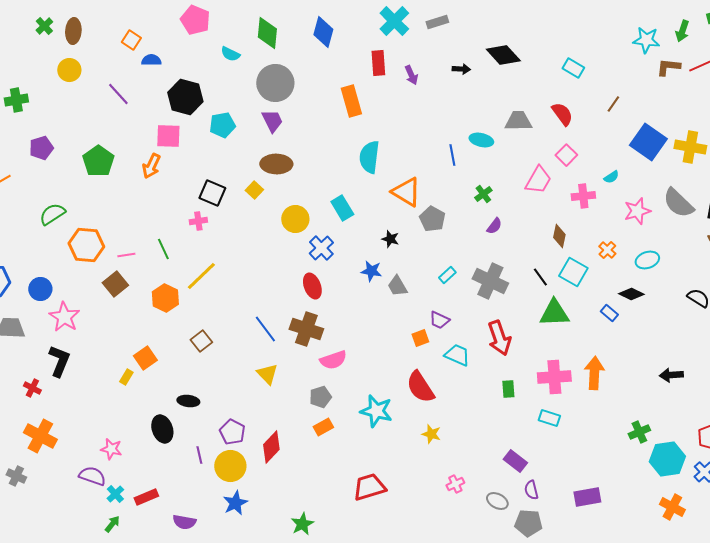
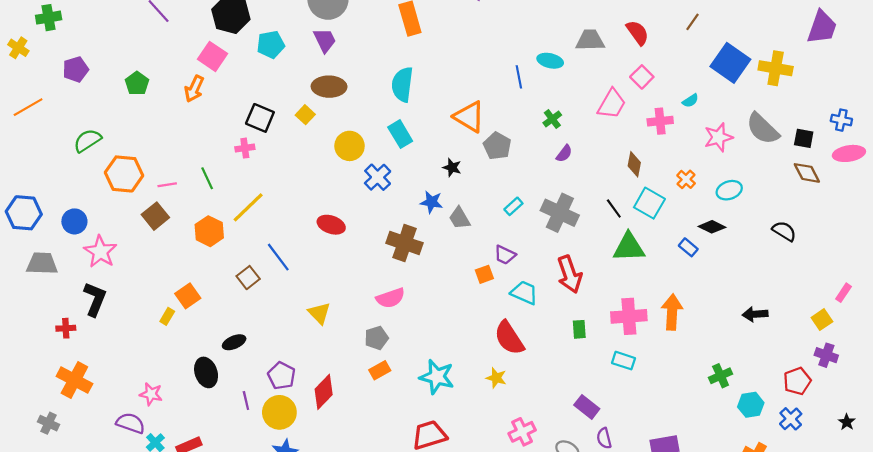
pink square: (168, 136) -> (213, 56), turned 32
cyan semicircle: (369, 157) -> (402, 84), moved
green pentagon: (98, 161) -> (137, 83), size x0.7
red ellipse: (312, 286) -> (331, 225), moved, turned -50
blue line: (265, 329) -> (278, 257), moved
brown cross: (306, 329) -> (405, 243), moved
red semicircle: (420, 387) -> (509, 338), moved
red cross: (32, 388) -> (66, 328), turned -30
black ellipse: (188, 401) -> (234, 342), turned -30
cyan star: (376, 411) -> (437, 377), moved
cyan hexagon: (667, 459) -> (751, 405), size x0.7
pink cross: (455, 484) -> (522, 432), size x1.4

